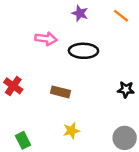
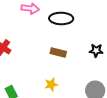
brown rectangle: (60, 92) -> (58, 52), moved

